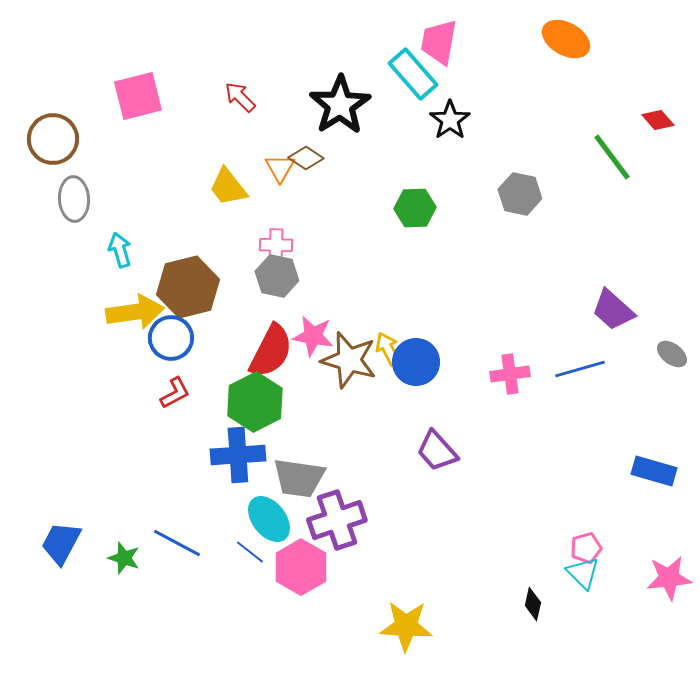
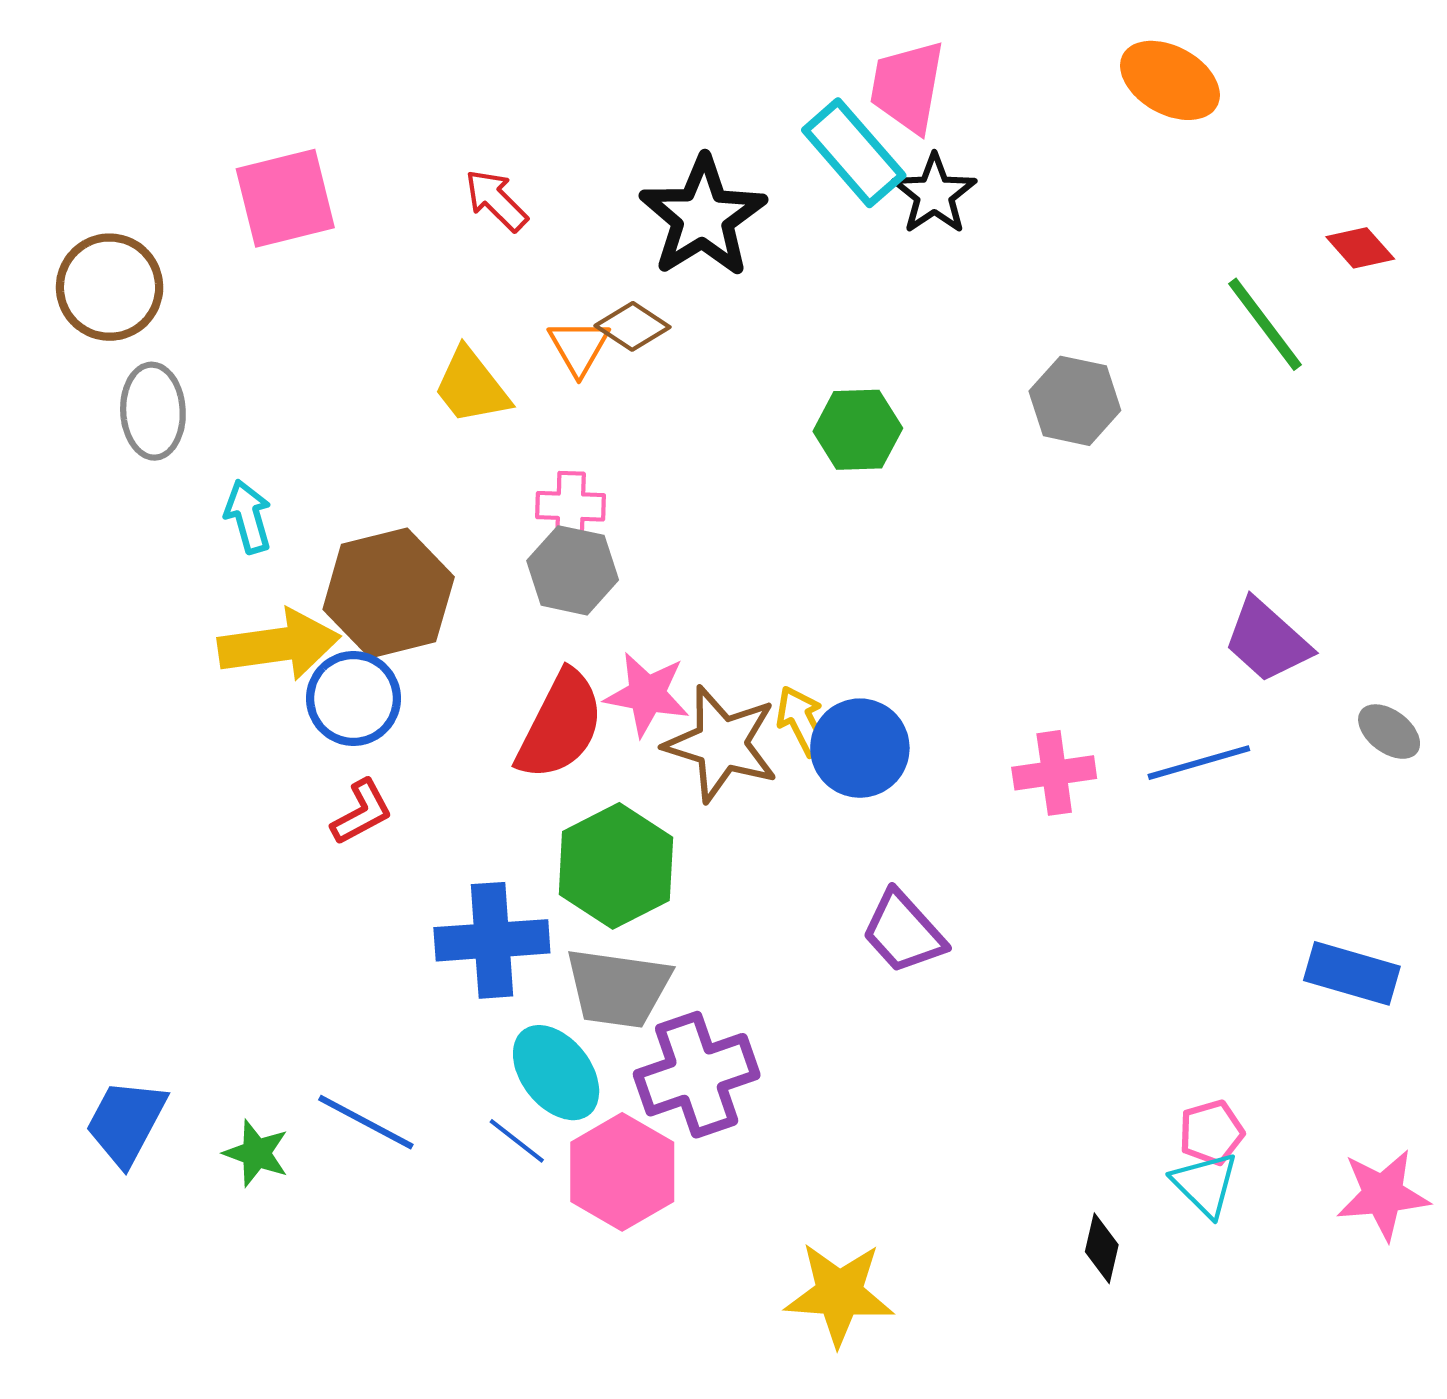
black star: (450, 120) -> (934, 194), moved
green hexagon: (255, 402) -> (616, 866), moved

